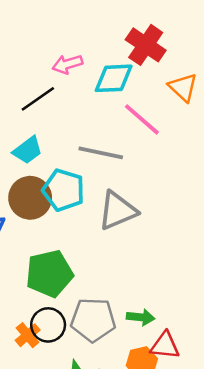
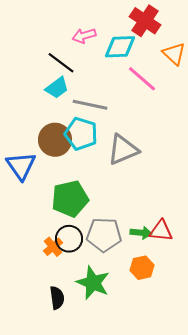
black line: (38, 99) -> (61, 63), turned 72
cyan trapezoid: (28, 150) -> (57, 88), moved
gray line: (101, 153) -> (90, 105), moved
red triangle: (165, 345) -> (161, 231), moved

